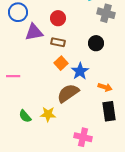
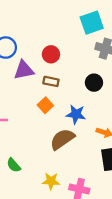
orange square: (61, 63) -> (45, 105), moved
blue star: (80, 71) -> (76, 114), turned -30
yellow star: (48, 114) -> (51, 181), moved

